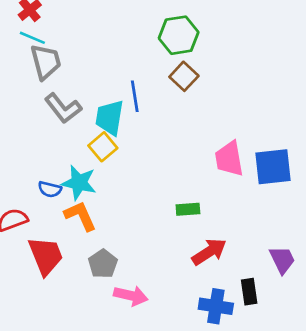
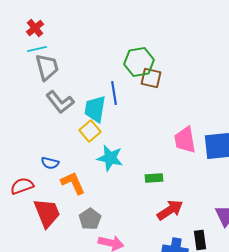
green hexagon: (179, 35) -> (139, 62), moved
cyan line: (32, 38) -> (37, 49), turned -36
brown square: (184, 76) -> (151, 78), turned -30
cyan star: (79, 183) -> (110, 158), moved

